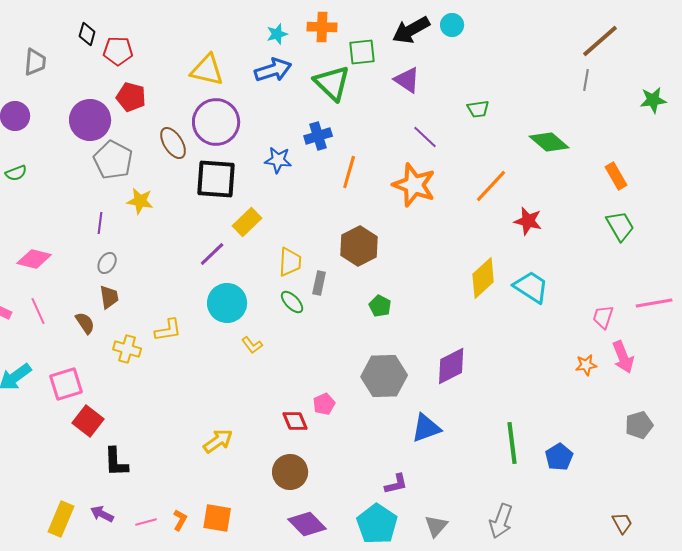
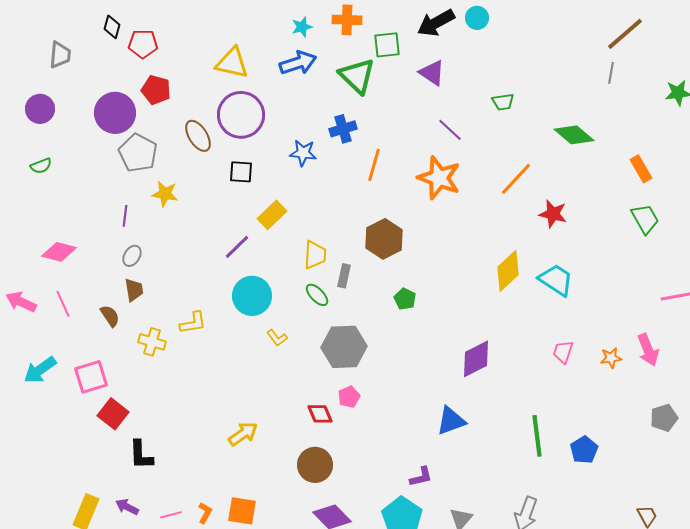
black square: (216, 179) -> (241, 172), size x0.6
pink trapezoid: (603, 317) -> (563, 352), moved
gray hexagon: (384, 376) -> (344, 347), moved

